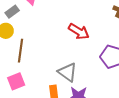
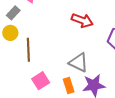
pink square: (16, 81) -> (41, 81), moved

